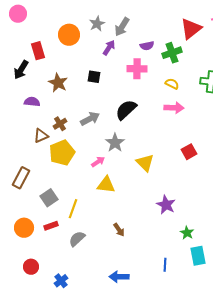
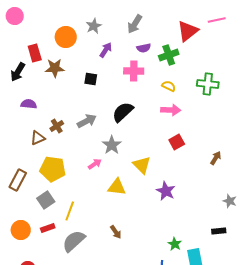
gray arrow: (122, 27) -> (135, 24), moved
brown star: (58, 83) -> (55, 68), moved, turned -30
red square: (189, 152) -> (177, 142), moved
yellow pentagon: (62, 153) -> (53, 169), moved, turned 30
yellow triangle: (106, 185) -> (117, 187), moved
purple star: (166, 205) -> (166, 191), moved
green star: (187, 233) -> (175, 244), moved
gray semicircle: (77, 239) -> (74, 241), size x1.4

